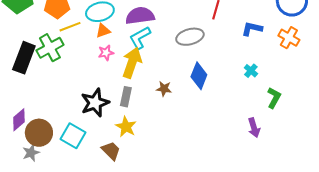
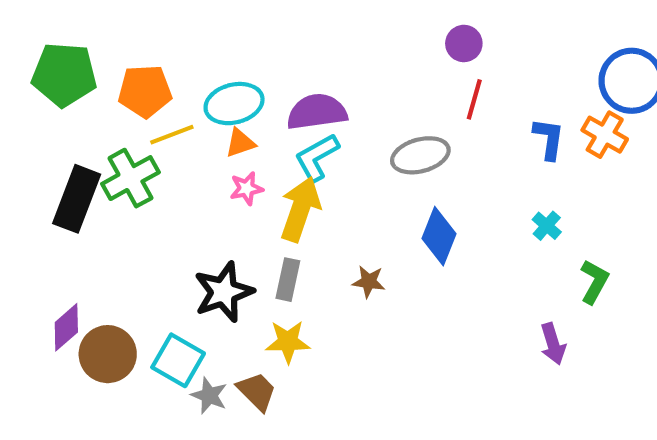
blue L-shape: (252, 29) -> (549, 139), turned 85
orange cross: (289, 38) -> (605, 135), moved
brown star: (164, 89) -> (369, 282), moved
yellow star: (126, 127) -> (288, 342), turned -30
gray star: (31, 153) -> (209, 396), moved, turned -30

